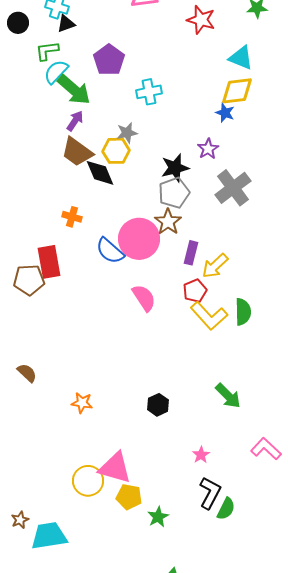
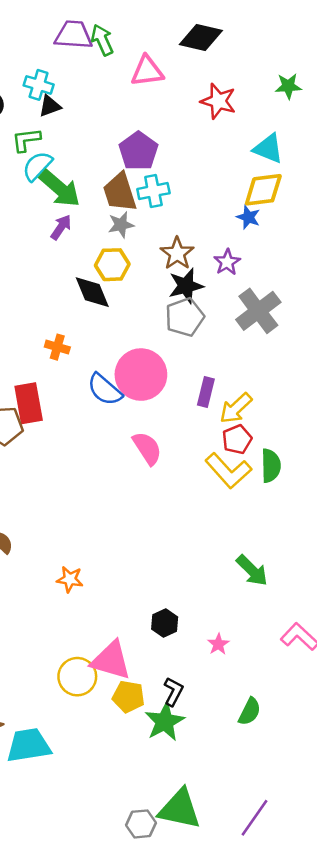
purple pentagon: (109, 60) -> (138, 151), moved
gray star: (127, 133) -> (121, 225), moved
brown trapezoid: (77, 152) -> (120, 192), moved, turned 36
brown star: (168, 222) -> (177, 253), moved
red pentagon: (195, 291) -> (237, 439), moved
black hexagon: (158, 405) -> (165, 623), moved
black L-shape: (210, 493) -> (173, 692), moved, size x0.7
green star: (158, 517) -> (165, 722), size x1.5

